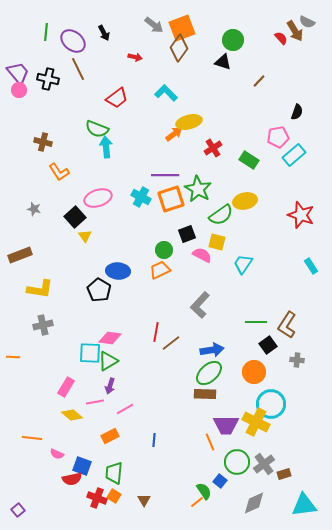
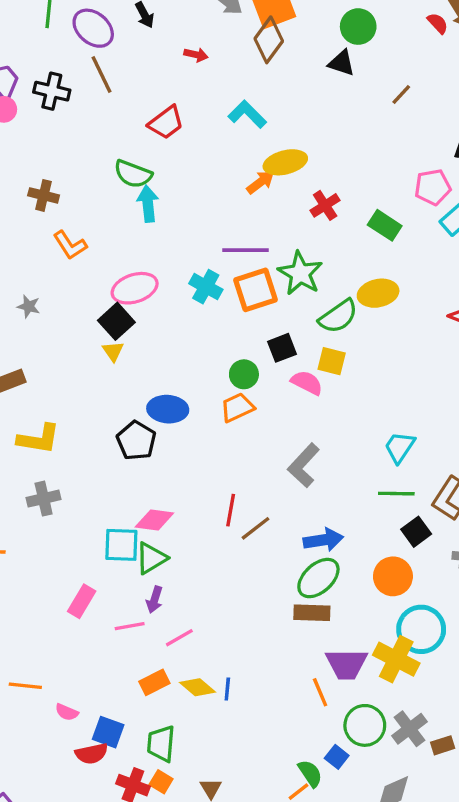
black square: (75, 217) -> (116, 321), moved
cyan trapezoid: (243, 264) -> (400, 447), moved
yellow diamond: (72, 415) -> (198, 687), moved

